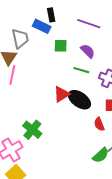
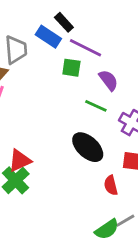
black rectangle: (51, 15) -> (64, 22), turned -40
purple line: (89, 24) -> (85, 48), moved
red triangle: (62, 94) -> (20, 160), moved

